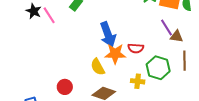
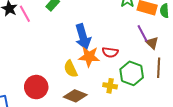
brown triangle: (177, 36) -> (152, 43), turned 32
red circle: (65, 87) -> (36, 87), size x1.5

